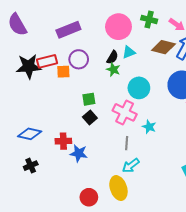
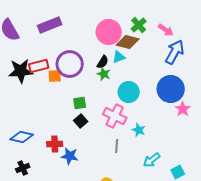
green cross: (149, 19) -> (139, 25), turned 35
purple rectangle: (68, 30) -> (50, 25), moved
brown diamond: (163, 47) -> (128, 42), moved
purple circle: (79, 59) -> (70, 64), size x1.4
cyan arrow: (131, 166) -> (152, 160), moved

